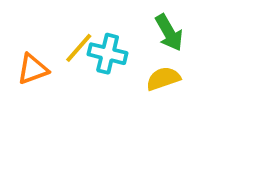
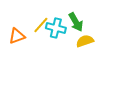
green arrow: (169, 33) -> (76, 22), moved

